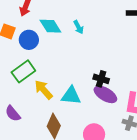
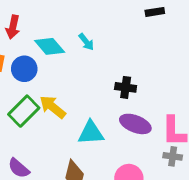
black cross: (101, 79) -> (126, 87), moved
yellow arrow: (44, 90) -> (53, 107), moved

